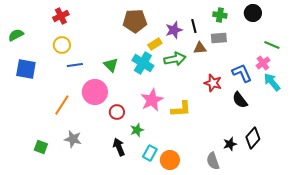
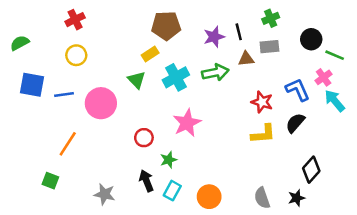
black circle: (253, 13) -> (311, 39), moved
green cross: (220, 15) -> (271, 18), turned -32
yellow rectangle: (155, 44) -> (150, 54), moved
cyan cross: (143, 63) -> (176, 77), turned 30
blue line: (75, 65) -> (64, 95), moved
pink circle: (95, 92) -> (101, 103), moved
black semicircle: (240, 100) -> (295, 123), turned 78
orange line: (62, 105) -> (68, 144), moved
yellow L-shape: (181, 109) -> (263, 134), moved
gray star: (73, 139) -> (105, 194), moved
black star: (230, 144) -> (296, 198), moved
cyan rectangle: (150, 153) -> (172, 191), moved

